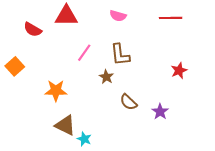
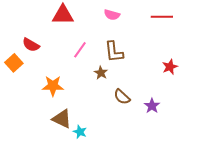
red semicircle: (33, 29) -> (31, 45), moved

